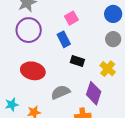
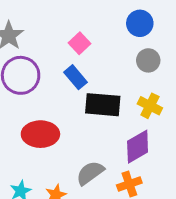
black rectangle: (77, 61) -> (103, 105), size x1.6
gray semicircle: (60, 92) -> (90, 173), moved
purple diamond: (94, 93) -> (138, 147), turned 55

